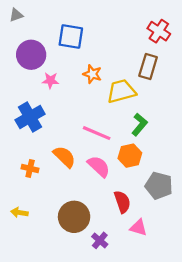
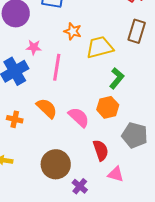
brown rectangle: (148, 67) -> (137, 31), moved
pink star: (50, 81) -> (34, 47), moved
pink line: (97, 133) -> (57, 67), moved, turned 76

